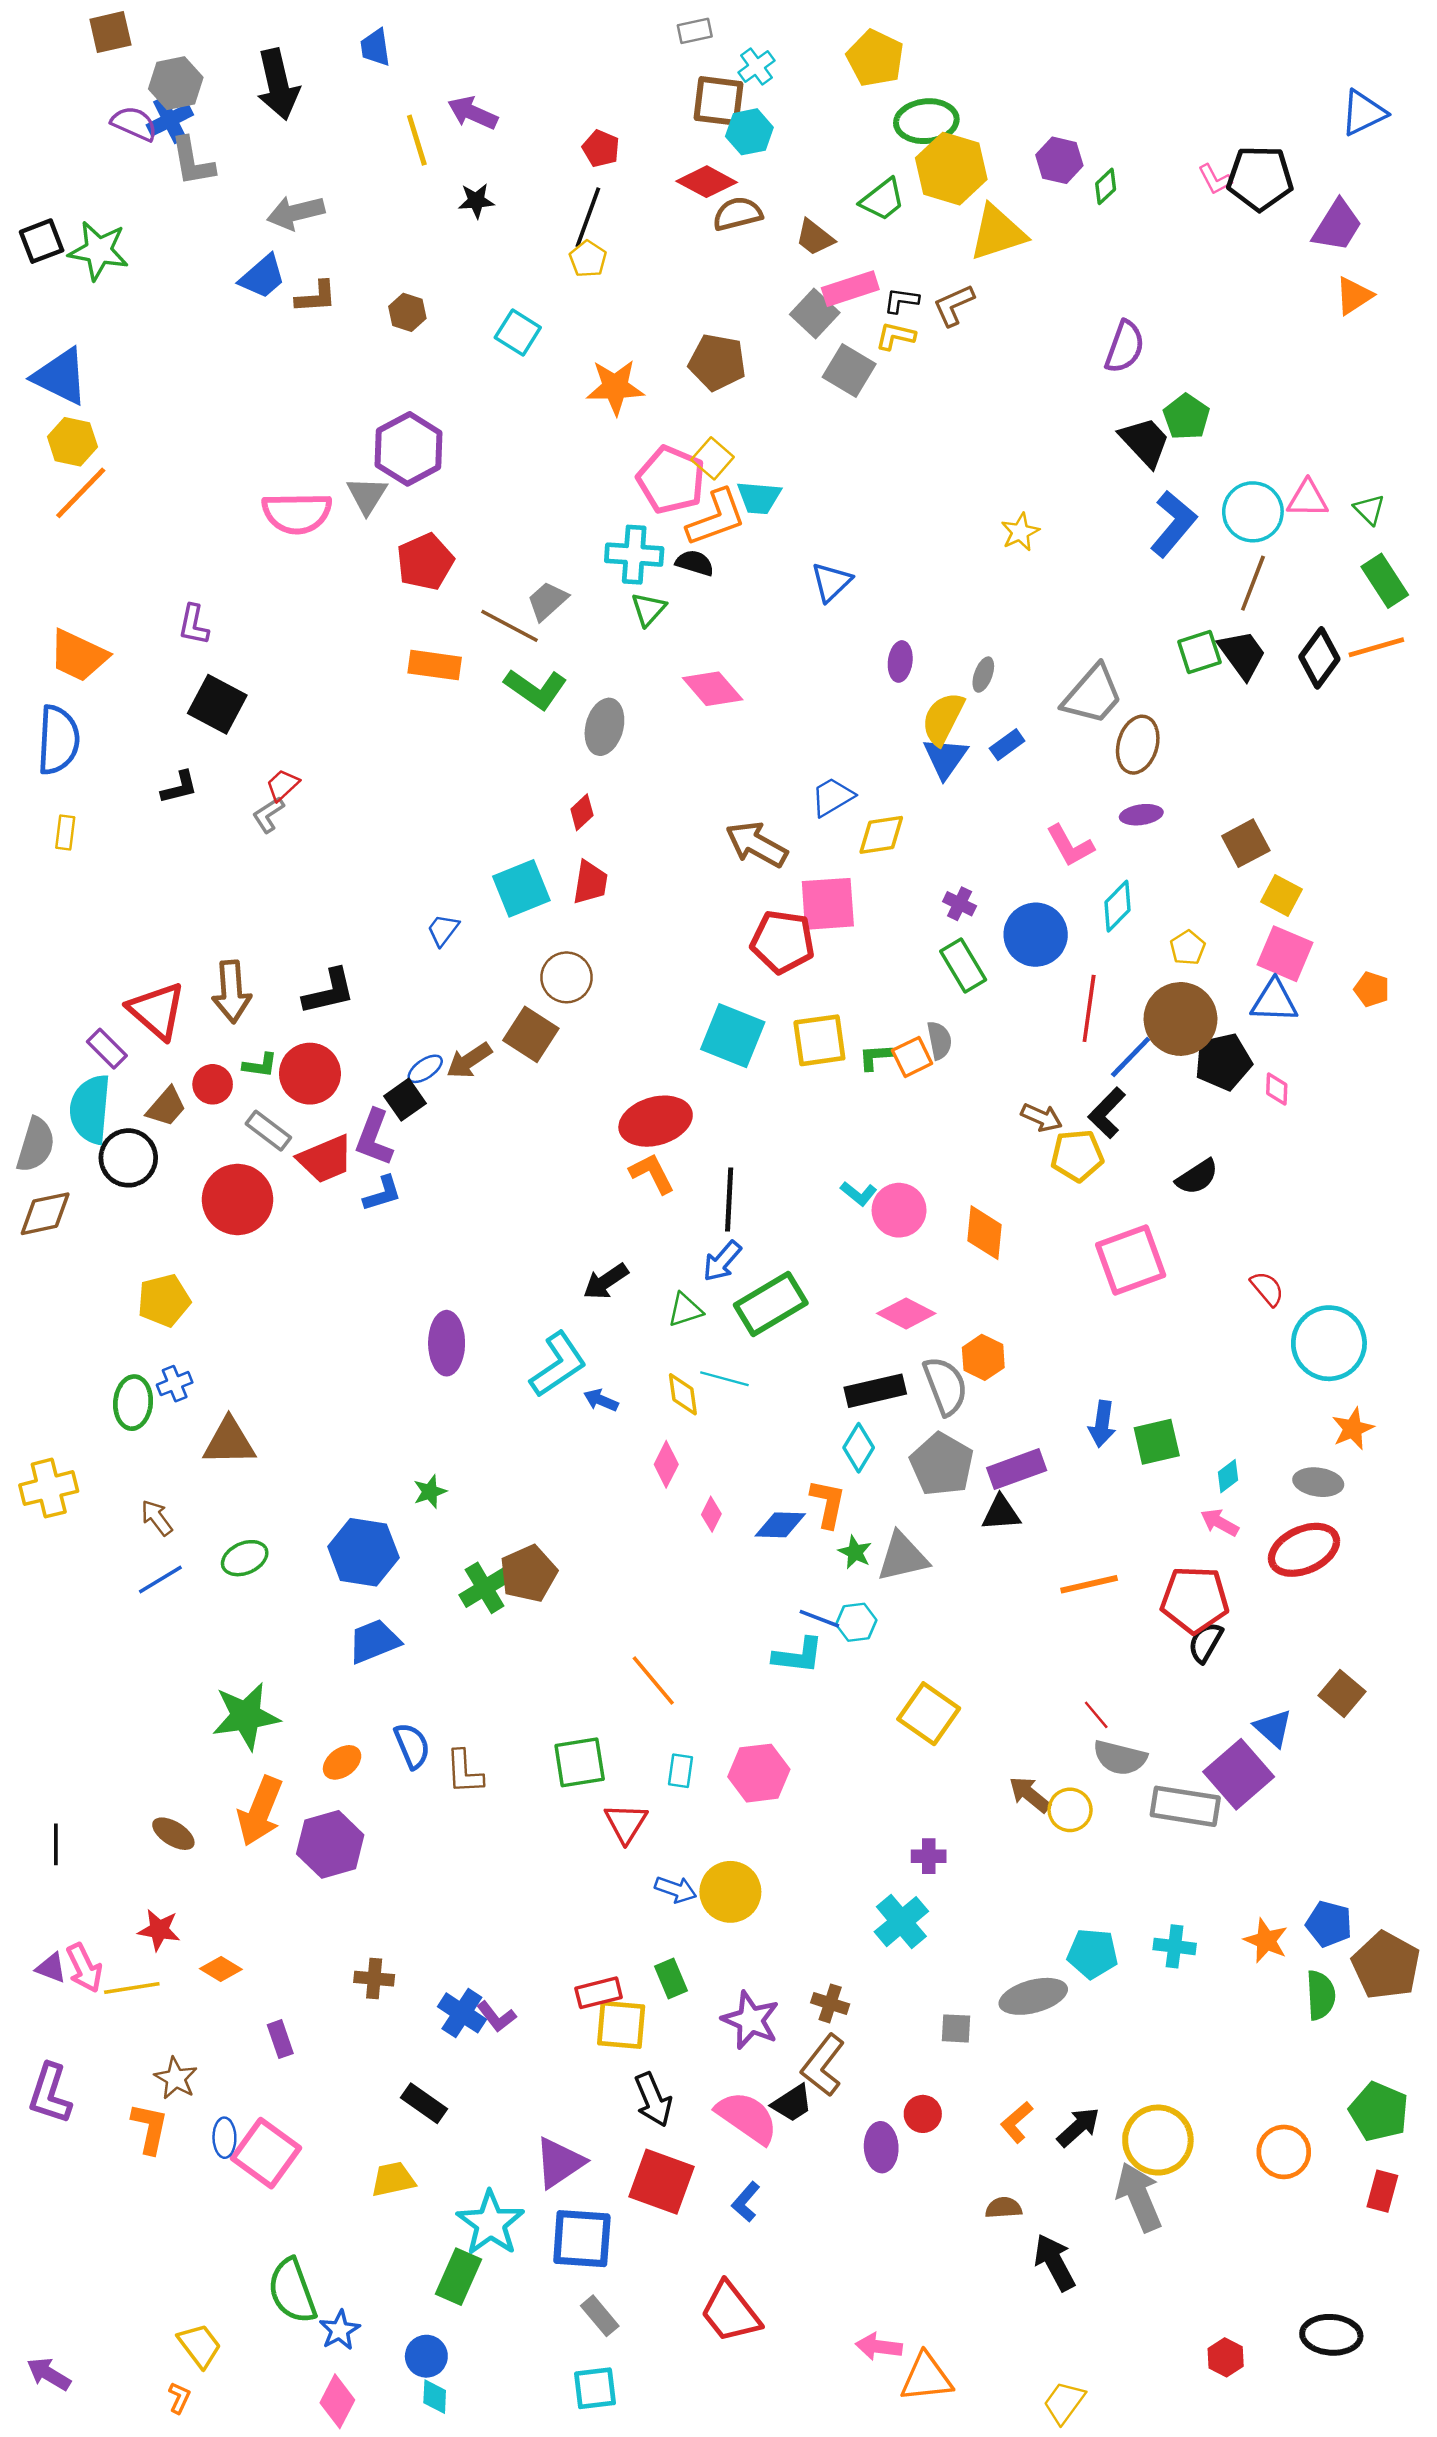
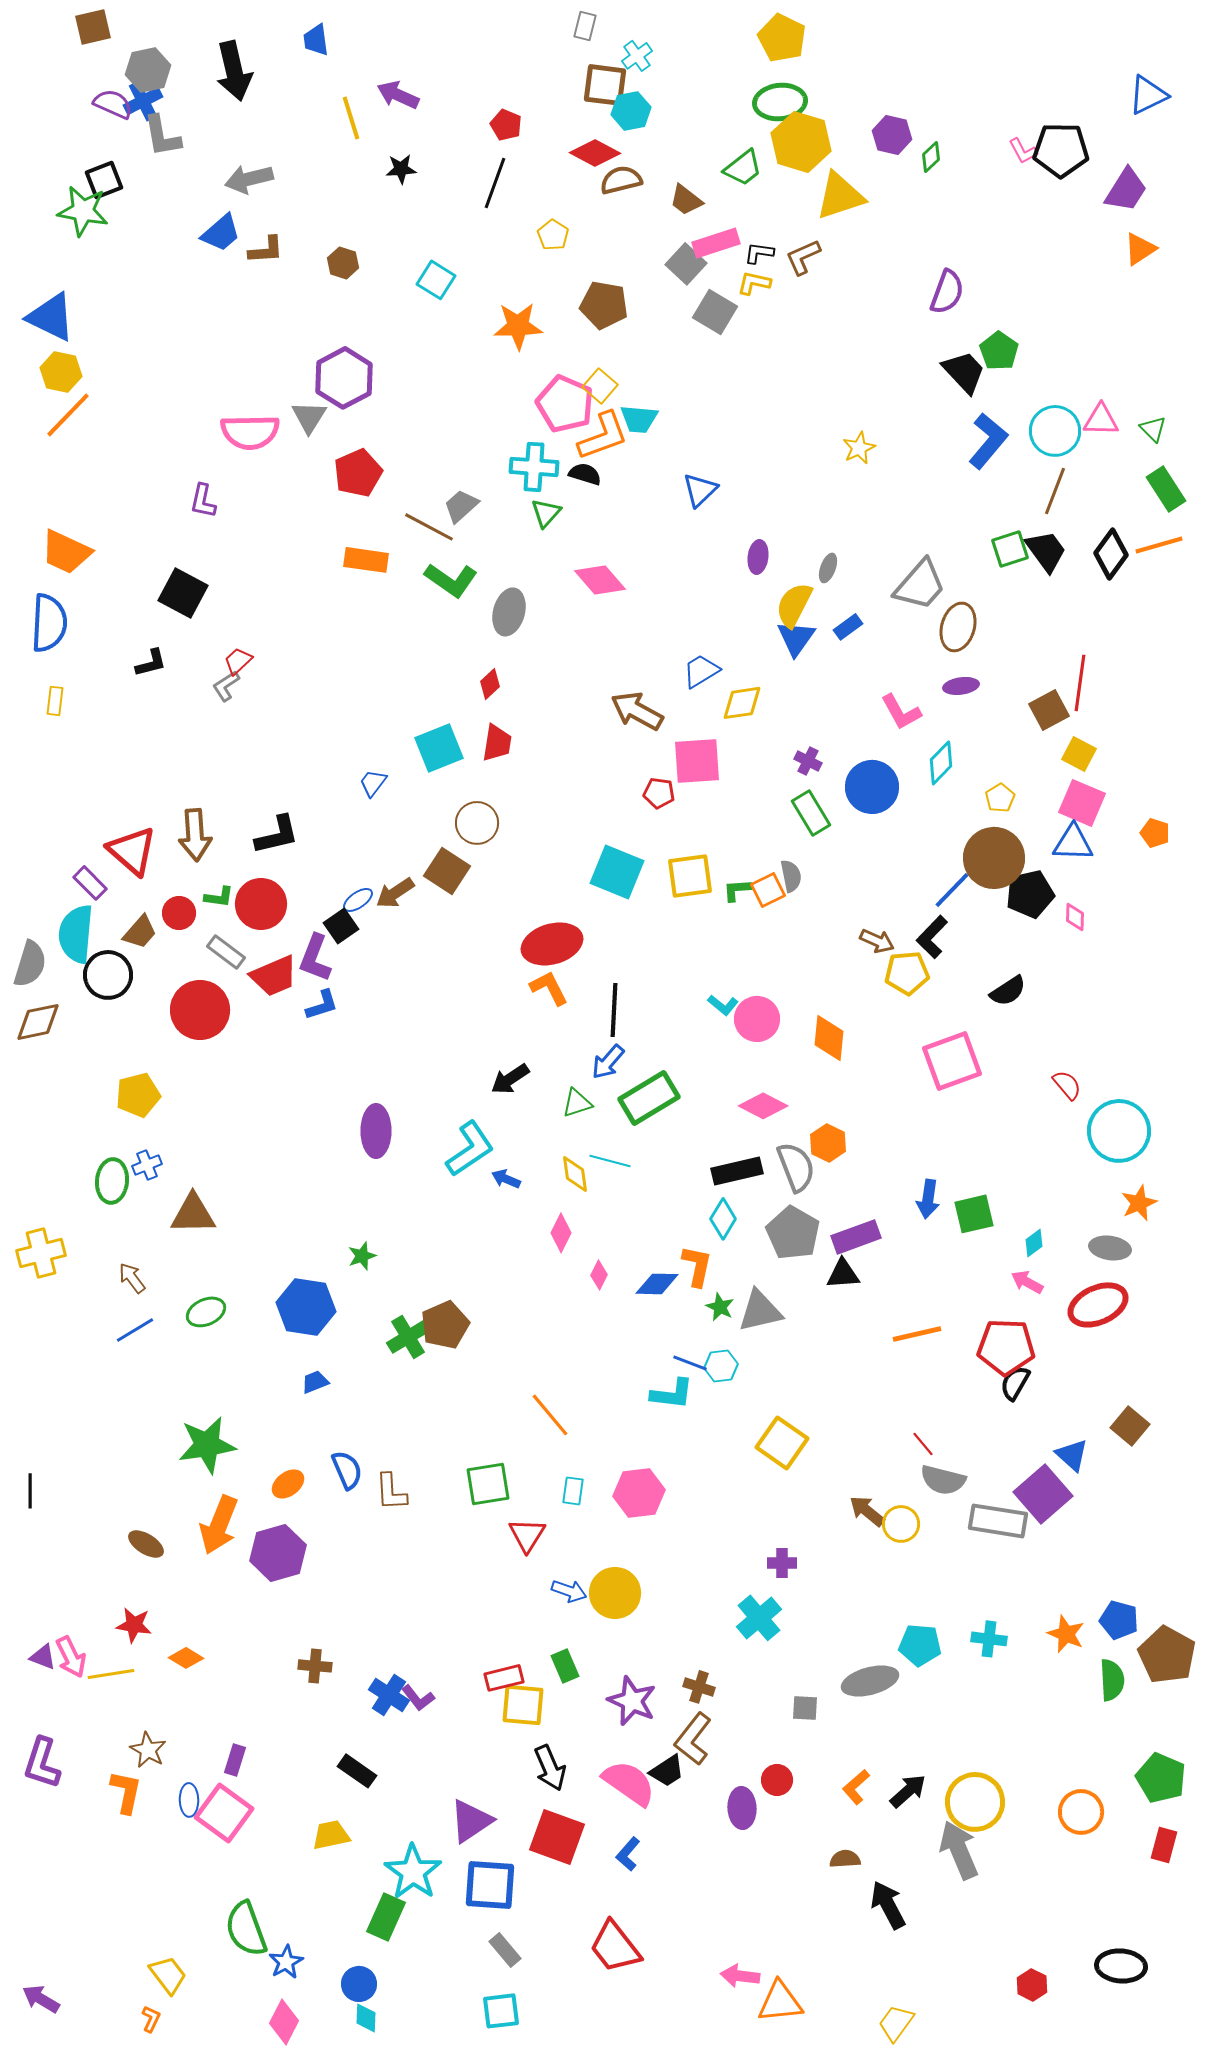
gray rectangle: (695, 31) -> (585, 26), turned -64
yellow pentagon: (875, 58) -> (782, 38), moved
black square: (42, 241) -> (104, 180), moved
yellow pentagon: (588, 259) -> (553, 235), moved
purple L-shape: (194, 625) -> (203, 501), moved
red pentagon: (783, 942) -> (659, 793), size x0.6
red line: (1089, 1008) -> (1080, 683), moved
blue trapezoid: (374, 1641) -> (315, 1382), size x0.6
black line: (56, 1844) -> (30, 1491), moved
purple rectangle: (280, 2039) -> (235, 1760), moved, turned 36

